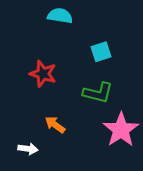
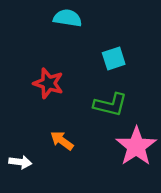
white arrow: (28, 149) -> (20, 162), moved

